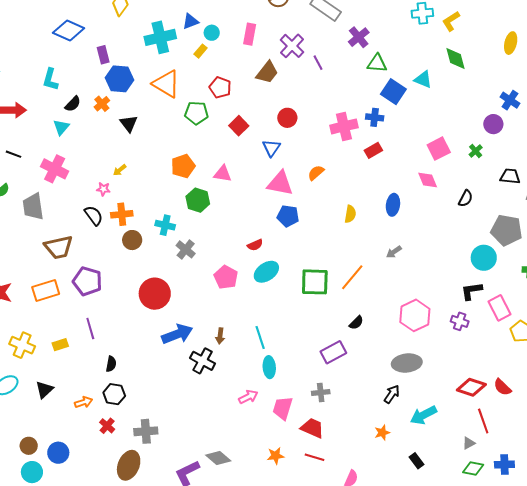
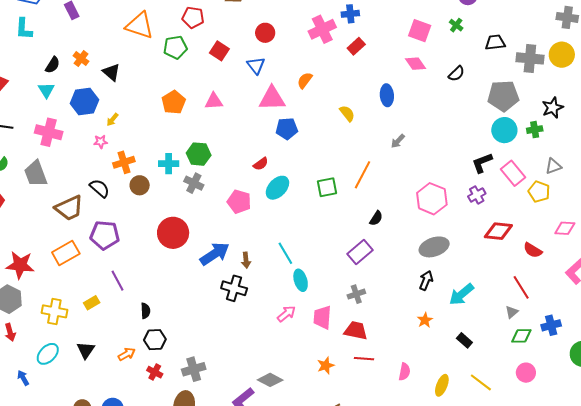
cyan L-shape: (50, 79) -> (24, 29), moved
blue hexagon: (120, 79) -> (84, 102), moved
pink square: (439, 149) -> (420, 31), turned -30
black semicircle: (466, 198) -> (456, 74), turned 30
green hexagon: (198, 200) -> (199, 154), moved
yellow semicircle: (350, 214) -> (347, 113), turned -36
black semicircle: (94, 215) -> (100, 188), moved
cyan circle: (484, 258) -> (504, 130), moved
green square: (315, 282) -> (327, 187), size x0.7
purple cross: (460, 321) -> (477, 195), turned -36
blue arrow: (177, 334) -> (215, 254), moved
red diamond: (471, 387) -> (498, 231), moved

